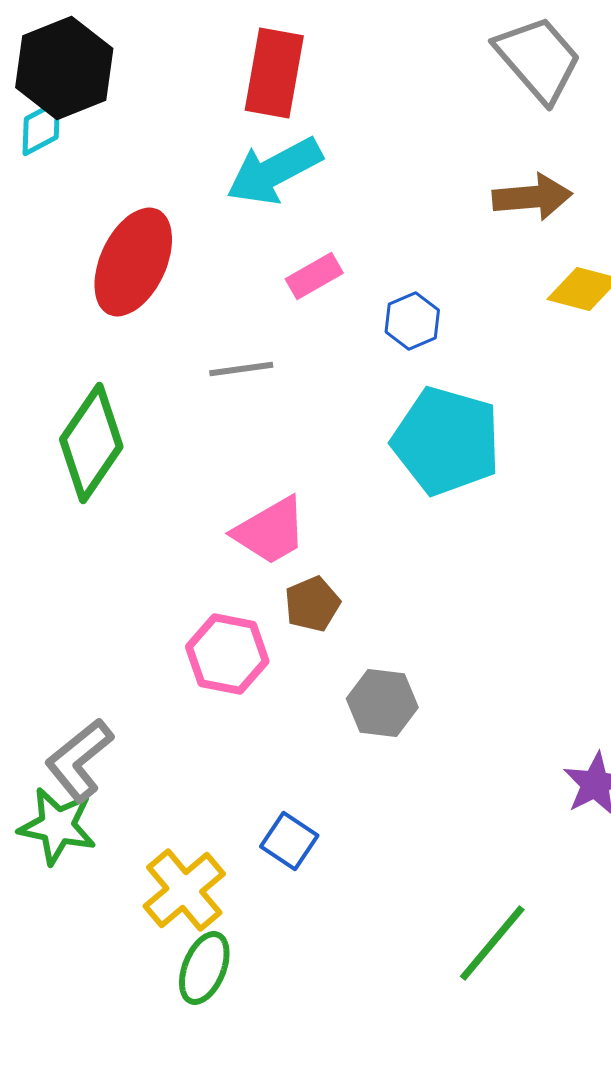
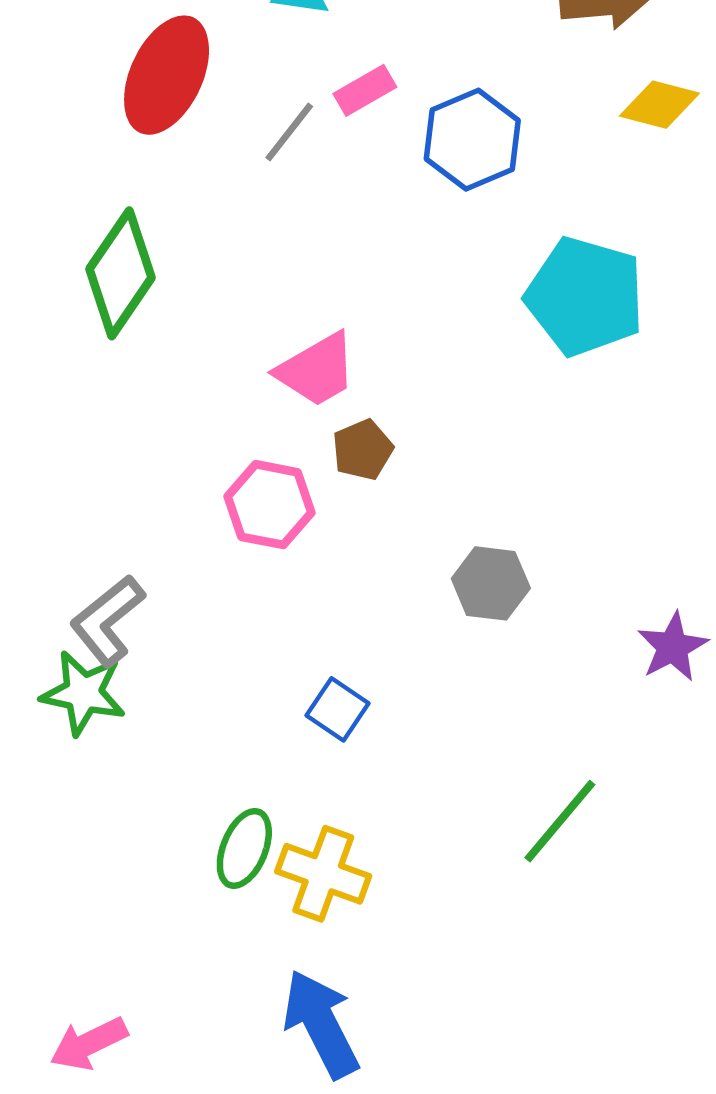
blue hexagon: (412, 321) -> (472, 140), size x1.6
gray line: (241, 369) -> (289, 132), moved, turned -44
cyan pentagon: (446, 441) -> (585, 296), moved
gray hexagon: (382, 703) -> (491, 583), moved
yellow cross: (184, 890) -> (323, 874), moved, turned -30

